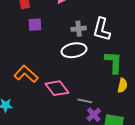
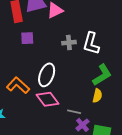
white ellipse: (74, 50) -> (47, 75), moved, turned -60
green L-shape: (114, 62) -> (102, 75), turned 55
yellow semicircle: (122, 85) -> (97, 96), moved

